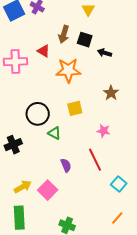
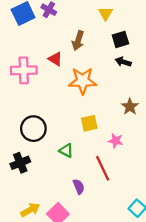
black square: (85, 40) -> (120, 39), moved, turned -35
black circle: (38, 114) -> (33, 129), moved
pink star: (103, 131) -> (116, 141), moved
red line: (95, 160) -> (103, 168), moved

